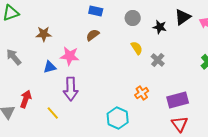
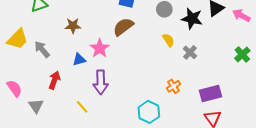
black star: (160, 27) -> (192, 19), size x1.5
brown semicircle: (93, 35) -> (123, 27), size x1.5
pink star: (70, 56) -> (100, 48), turned 30
red arrow: (26, 99) -> (54, 80), moved

